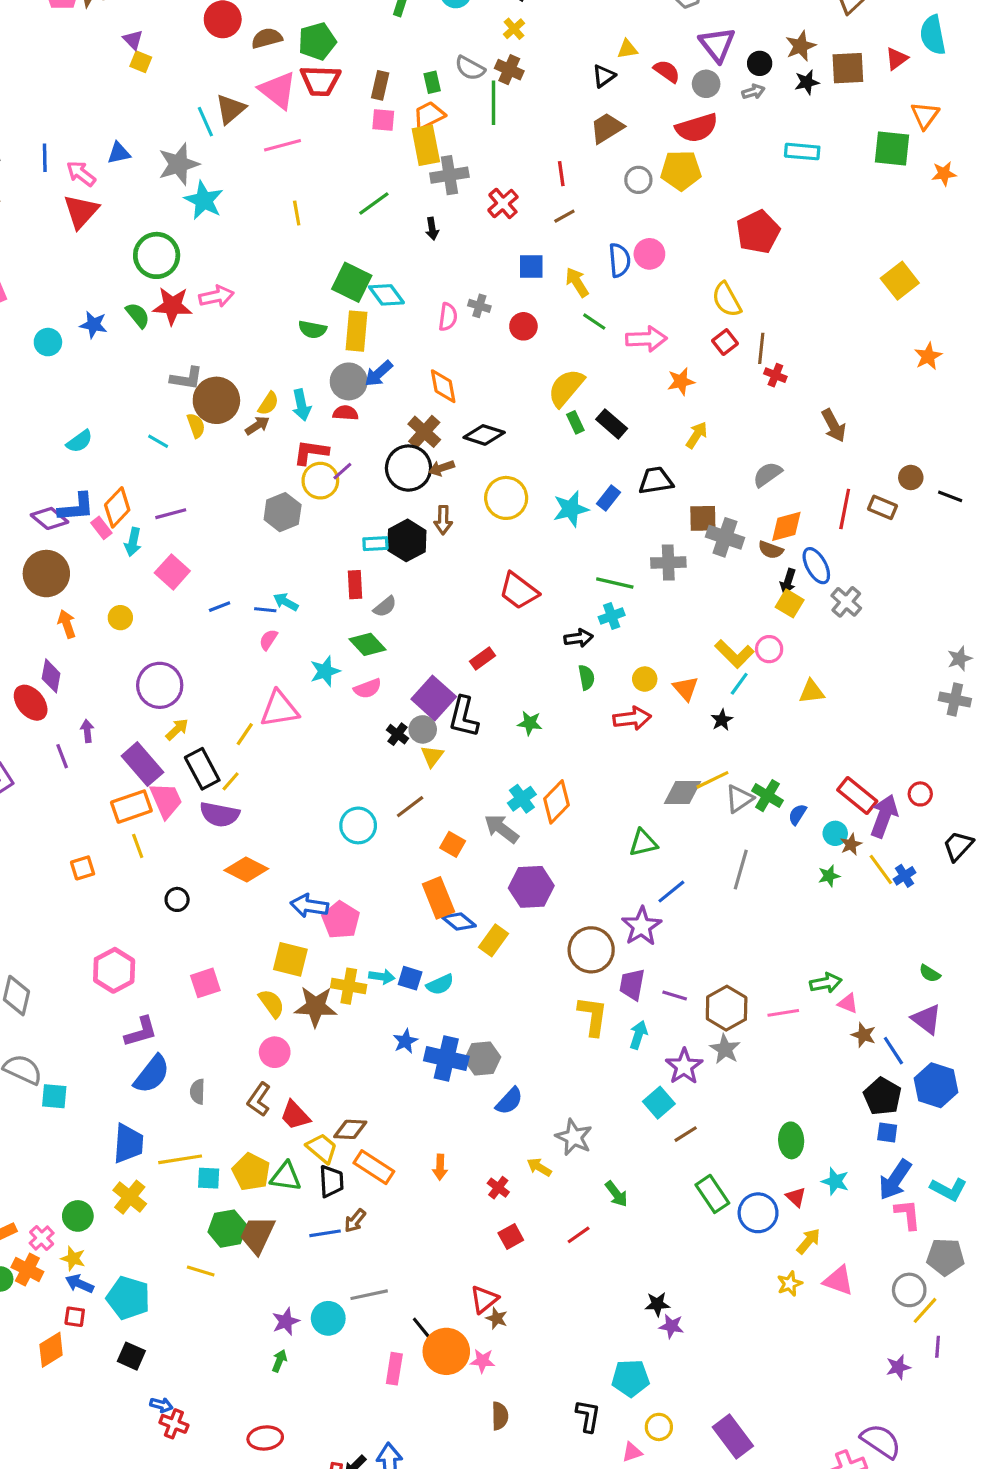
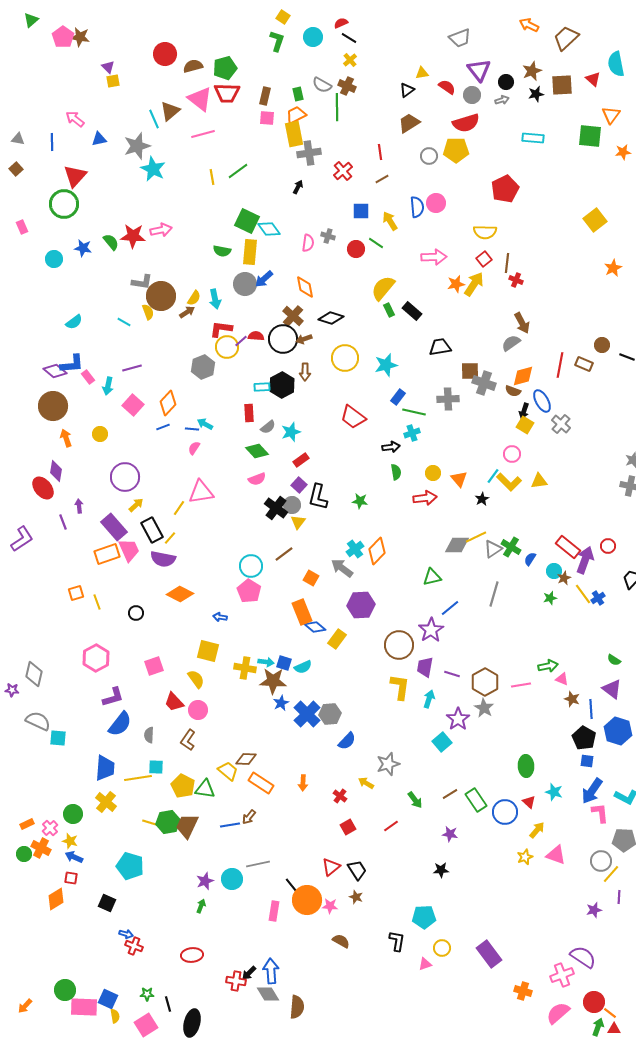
red triangle: (897, 59) -> (593, 79), turned -42
yellow square: (141, 62) -> (113, 81), turned -32
pink arrow: (81, 174) -> (75, 119), moved
green line: (374, 203) -> (238, 171), moved
black arrow: (432, 229) -> (298, 187), turned -144
green circle: (157, 255) -> (64, 204), moved
yellow semicircle: (727, 300) -> (485, 232), turned -60
green line: (594, 322) -> (376, 243), moved
red semicircle: (346, 413) -> (256, 336), moved
brown arrow: (834, 426) -> (522, 323), moved
yellow arrow: (697, 435) -> (474, 284), moved, size x1.4
blue rectangle: (608, 498) -> (398, 397), moved
orange diamond: (117, 507) -> (168, 403), moved
yellow L-shape: (734, 654) -> (509, 482), moved
red rectangle: (483, 659) -> (301, 460), moved
cyan star: (325, 671) -> (291, 432), moved
purple square: (434, 698) -> (299, 485), size x0.6
black cross: (397, 734) -> (276, 508), size x1.6
yellow line: (138, 846) -> (97, 602), moved
blue arrow: (309, 906) -> (220, 617), size x0.6
pink pentagon: (341, 920) -> (249, 591), moved
brown star: (316, 1007) -> (273, 681), moved
blue line: (893, 1051) -> (591, 709), turned 30
blue cross: (446, 1059) -> (307, 714), turned 32
red trapezoid: (295, 1115) -> (174, 702), moved
brown line: (686, 1134) -> (450, 794), moved
gray star: (574, 1137) -> (388, 764), turned 30
cyan square: (209, 1178) -> (156, 767), moved
black trapezoid: (331, 1181) -> (357, 870), moved, turned -30
yellow line: (201, 1271) -> (151, 823), moved
cyan pentagon: (128, 1298) -> (130, 866), moved
brown star: (497, 1318) -> (356, 897), moved
purple star: (671, 1326) -> (450, 834), moved
brown semicircle: (500, 1416) -> (341, 941), turned -60

